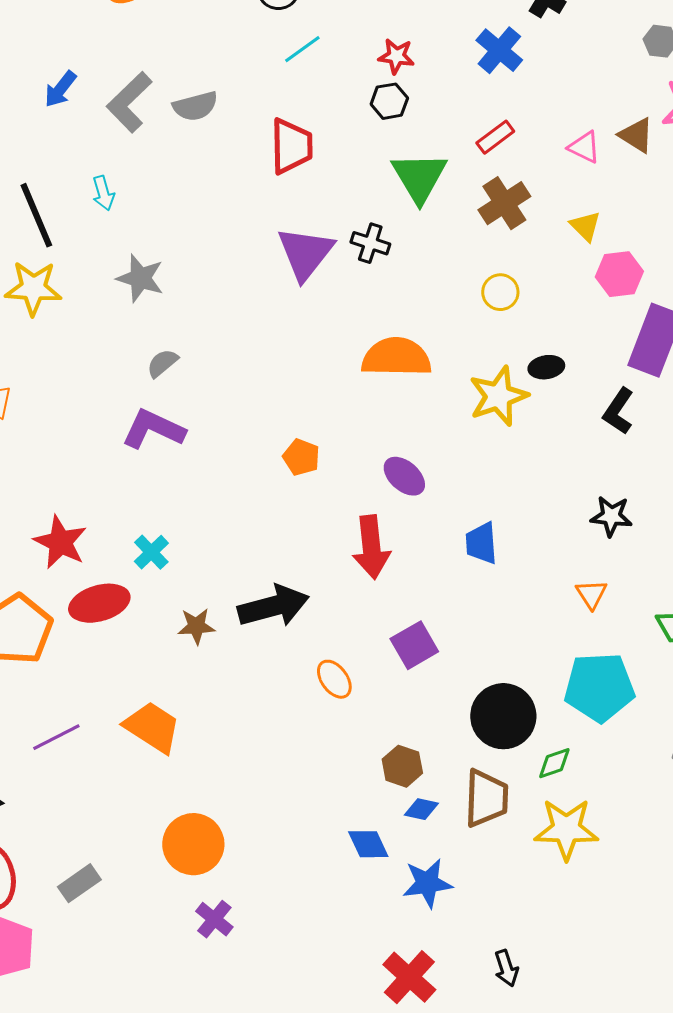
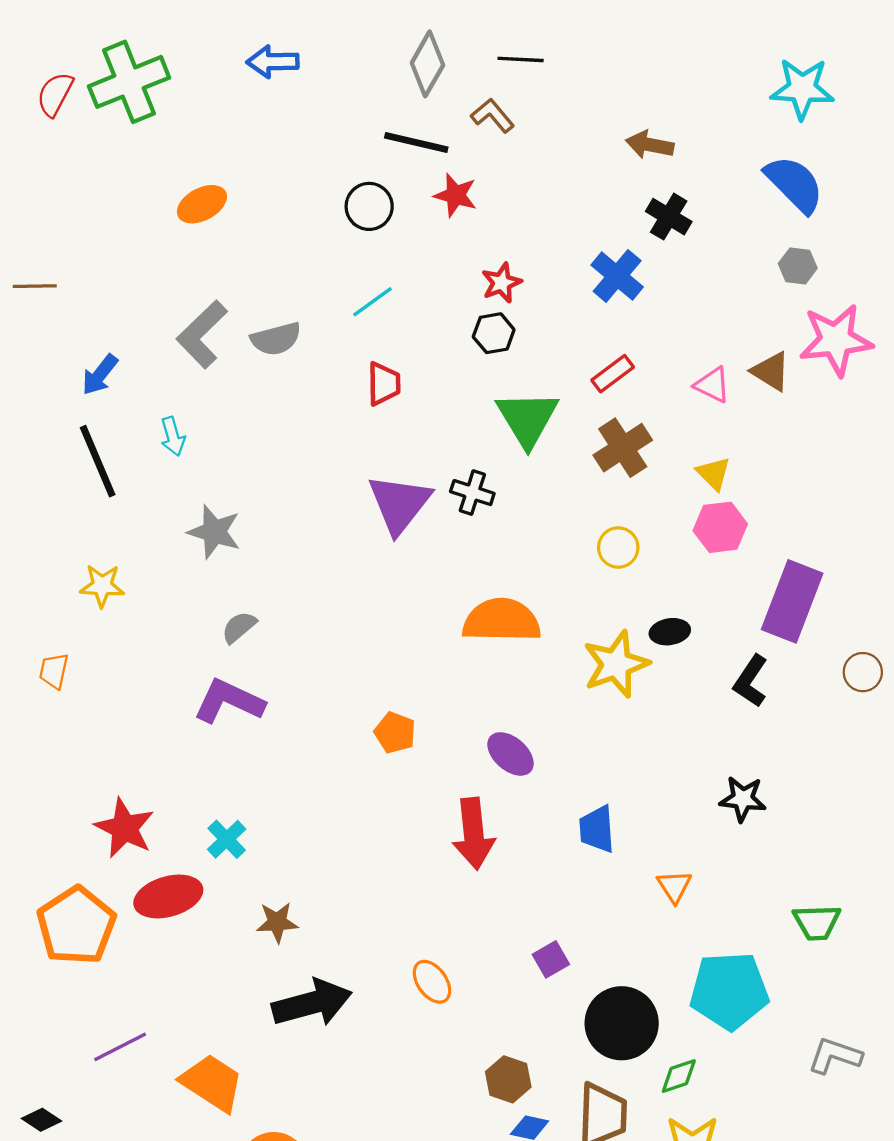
cyan line: (302, 49) -> (372, 302), moved
red star: (396, 56) -> (502, 283), turned -30
blue arrow: (60, 89) -> (100, 375), moved
red trapezoid: (291, 146) -> (384, 384), size x0.7
pink hexagon: (619, 274) -> (720, 527), moved
yellow star: (33, 288) -> (102, 586), moved, size x0.7
orange triangle: (591, 594) -> (674, 886), moved
black arrow: (273, 606) -> (312, 1003), moved
purple square: (414, 645) -> (551, 959), moved, size x0.7
orange trapezoid: (152, 727) -> (212, 1083), moved

